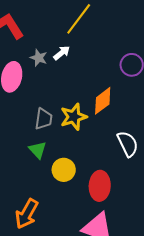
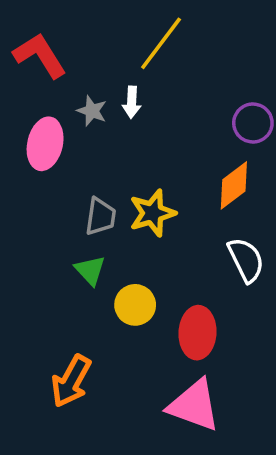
white arrow: (62, 53) -> (132, 102), turned 132
orange diamond: (103, 101) -> (234, 185), moved

